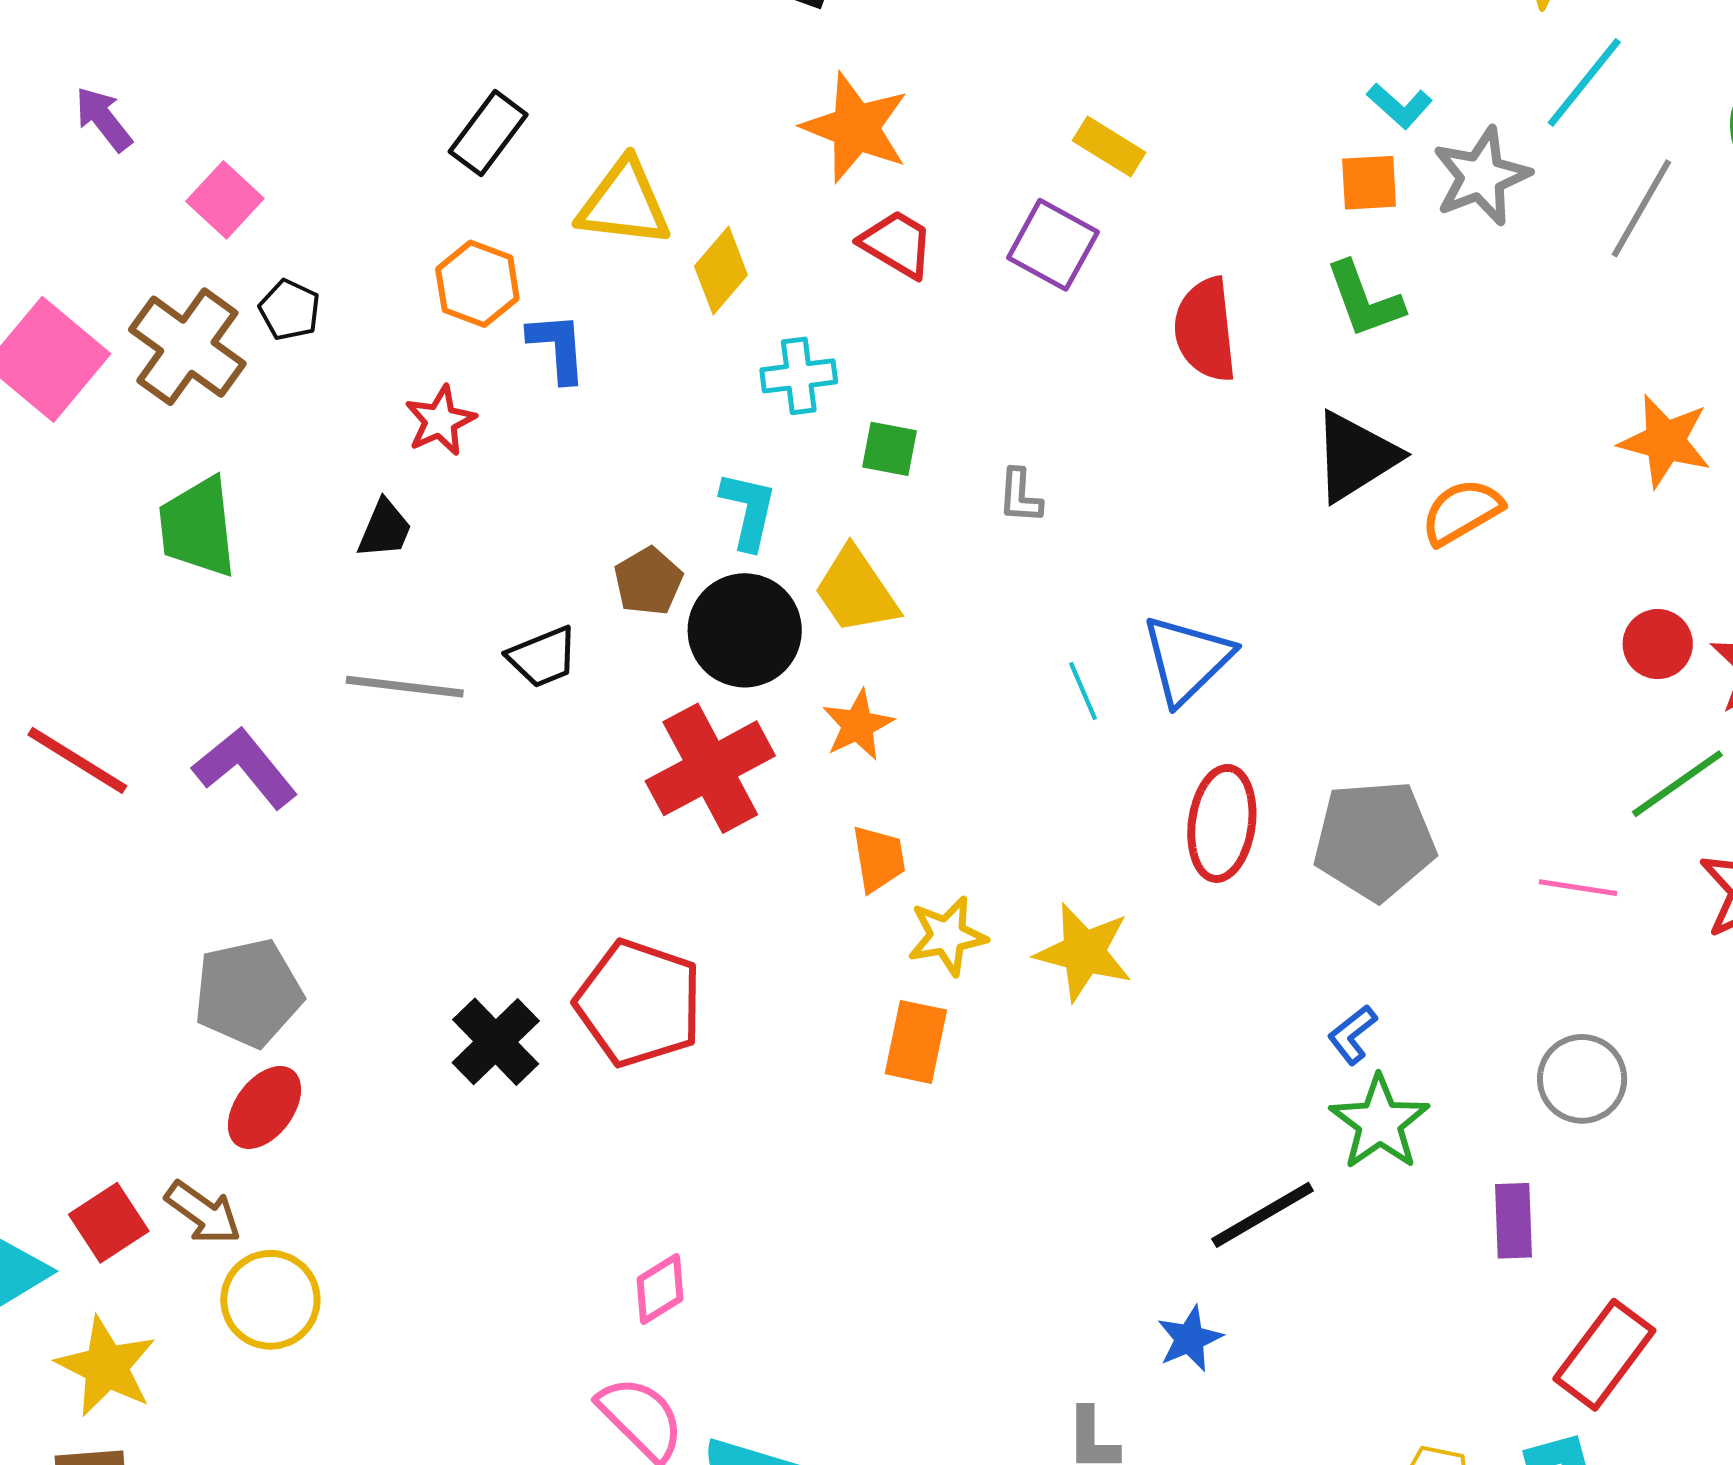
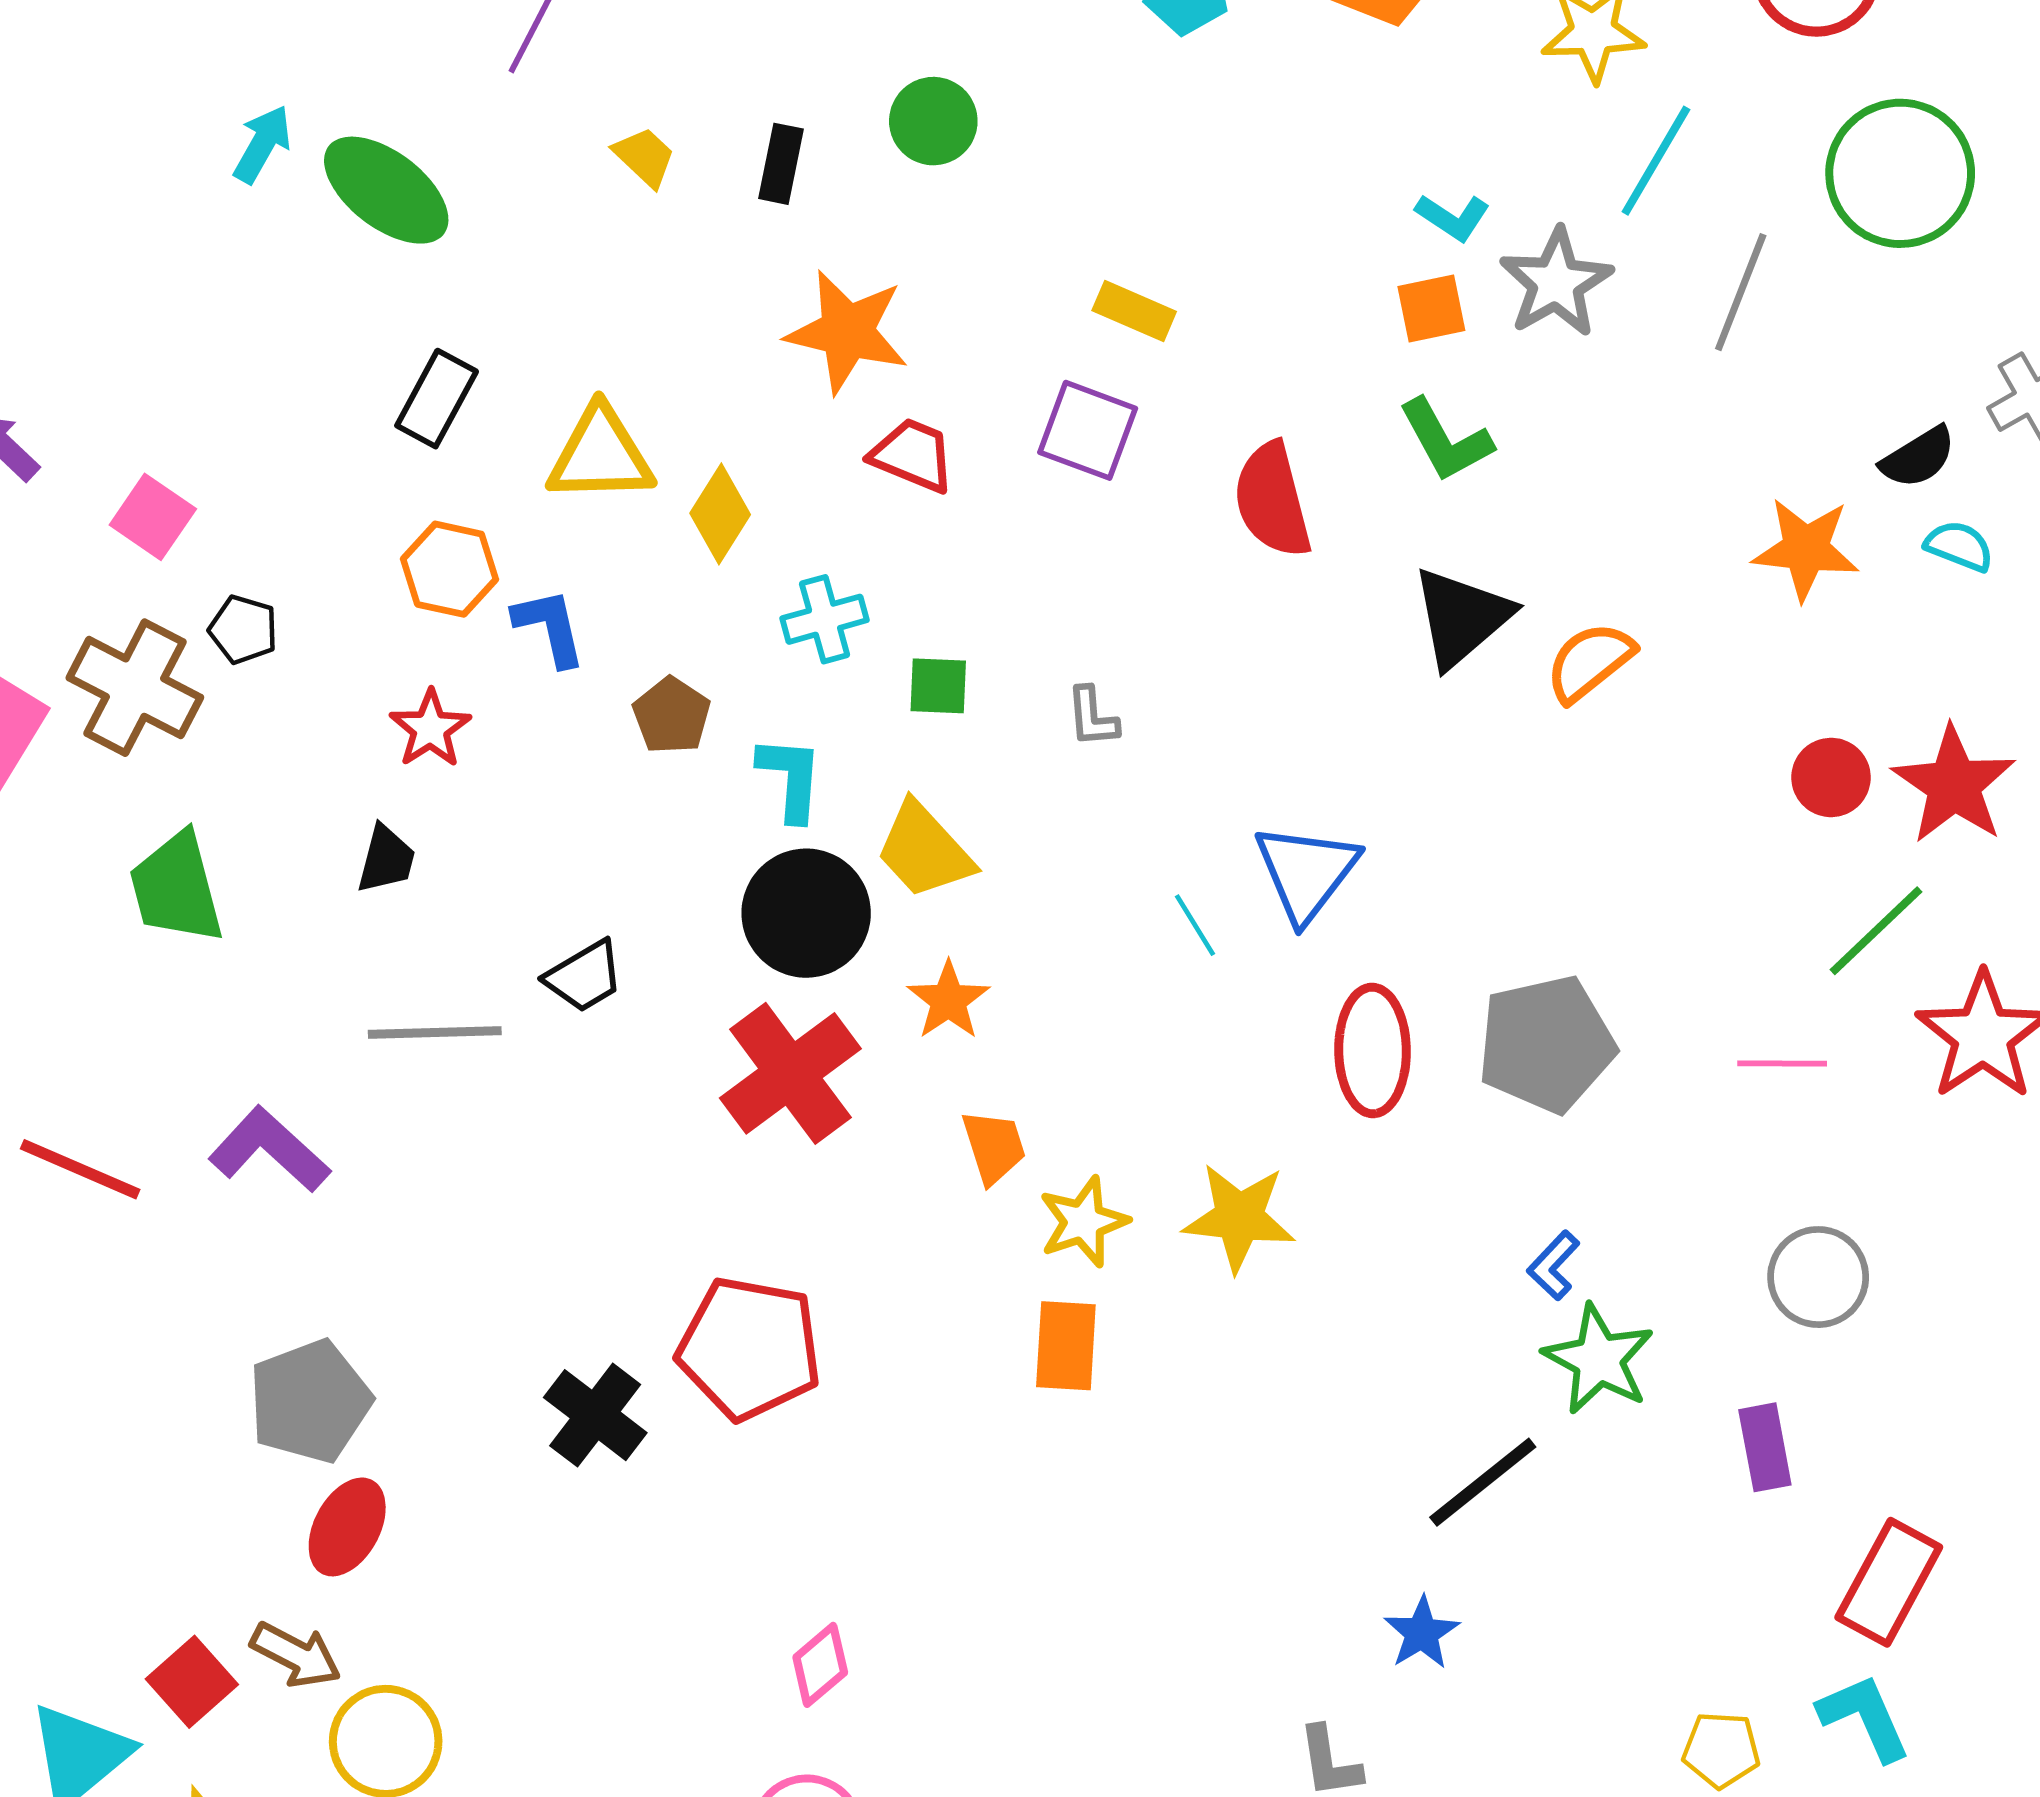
brown pentagon: (648, 581) -> (672, 716), moved

